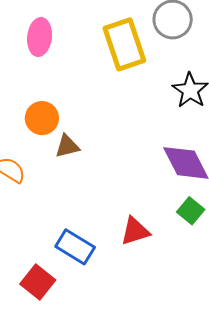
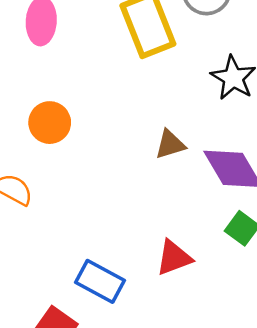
brown triangle: (67, 146) -> (170, 144), moved

